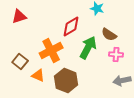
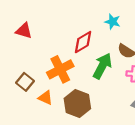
red triangle: (19, 17) -> (24, 31), turned 35

